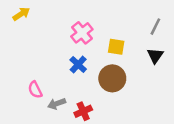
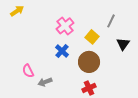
gray line: (155, 27) -> (111, 21), moved
yellow square: (116, 47) -> (92, 37), turned 32
red cross: (83, 111) -> (89, 88), moved

